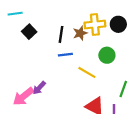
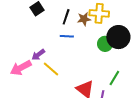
black circle: (118, 24) -> (118, 37), moved, size x1.5
yellow line: (87, 72) -> (51, 69), moved
purple arrow: (39, 88) -> (38, 55), moved

